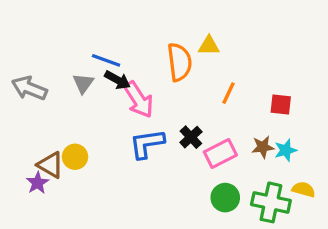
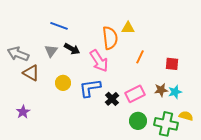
blue line: (106, 60) -> (59, 26), moved
pink arrow: (139, 100) -> (99, 61), moved
black cross: (191, 137) -> (112, 99), moved
yellow circle: (75, 157) -> (63, 83), moved
brown triangle: (51, 165) -> (31, 73), moved

